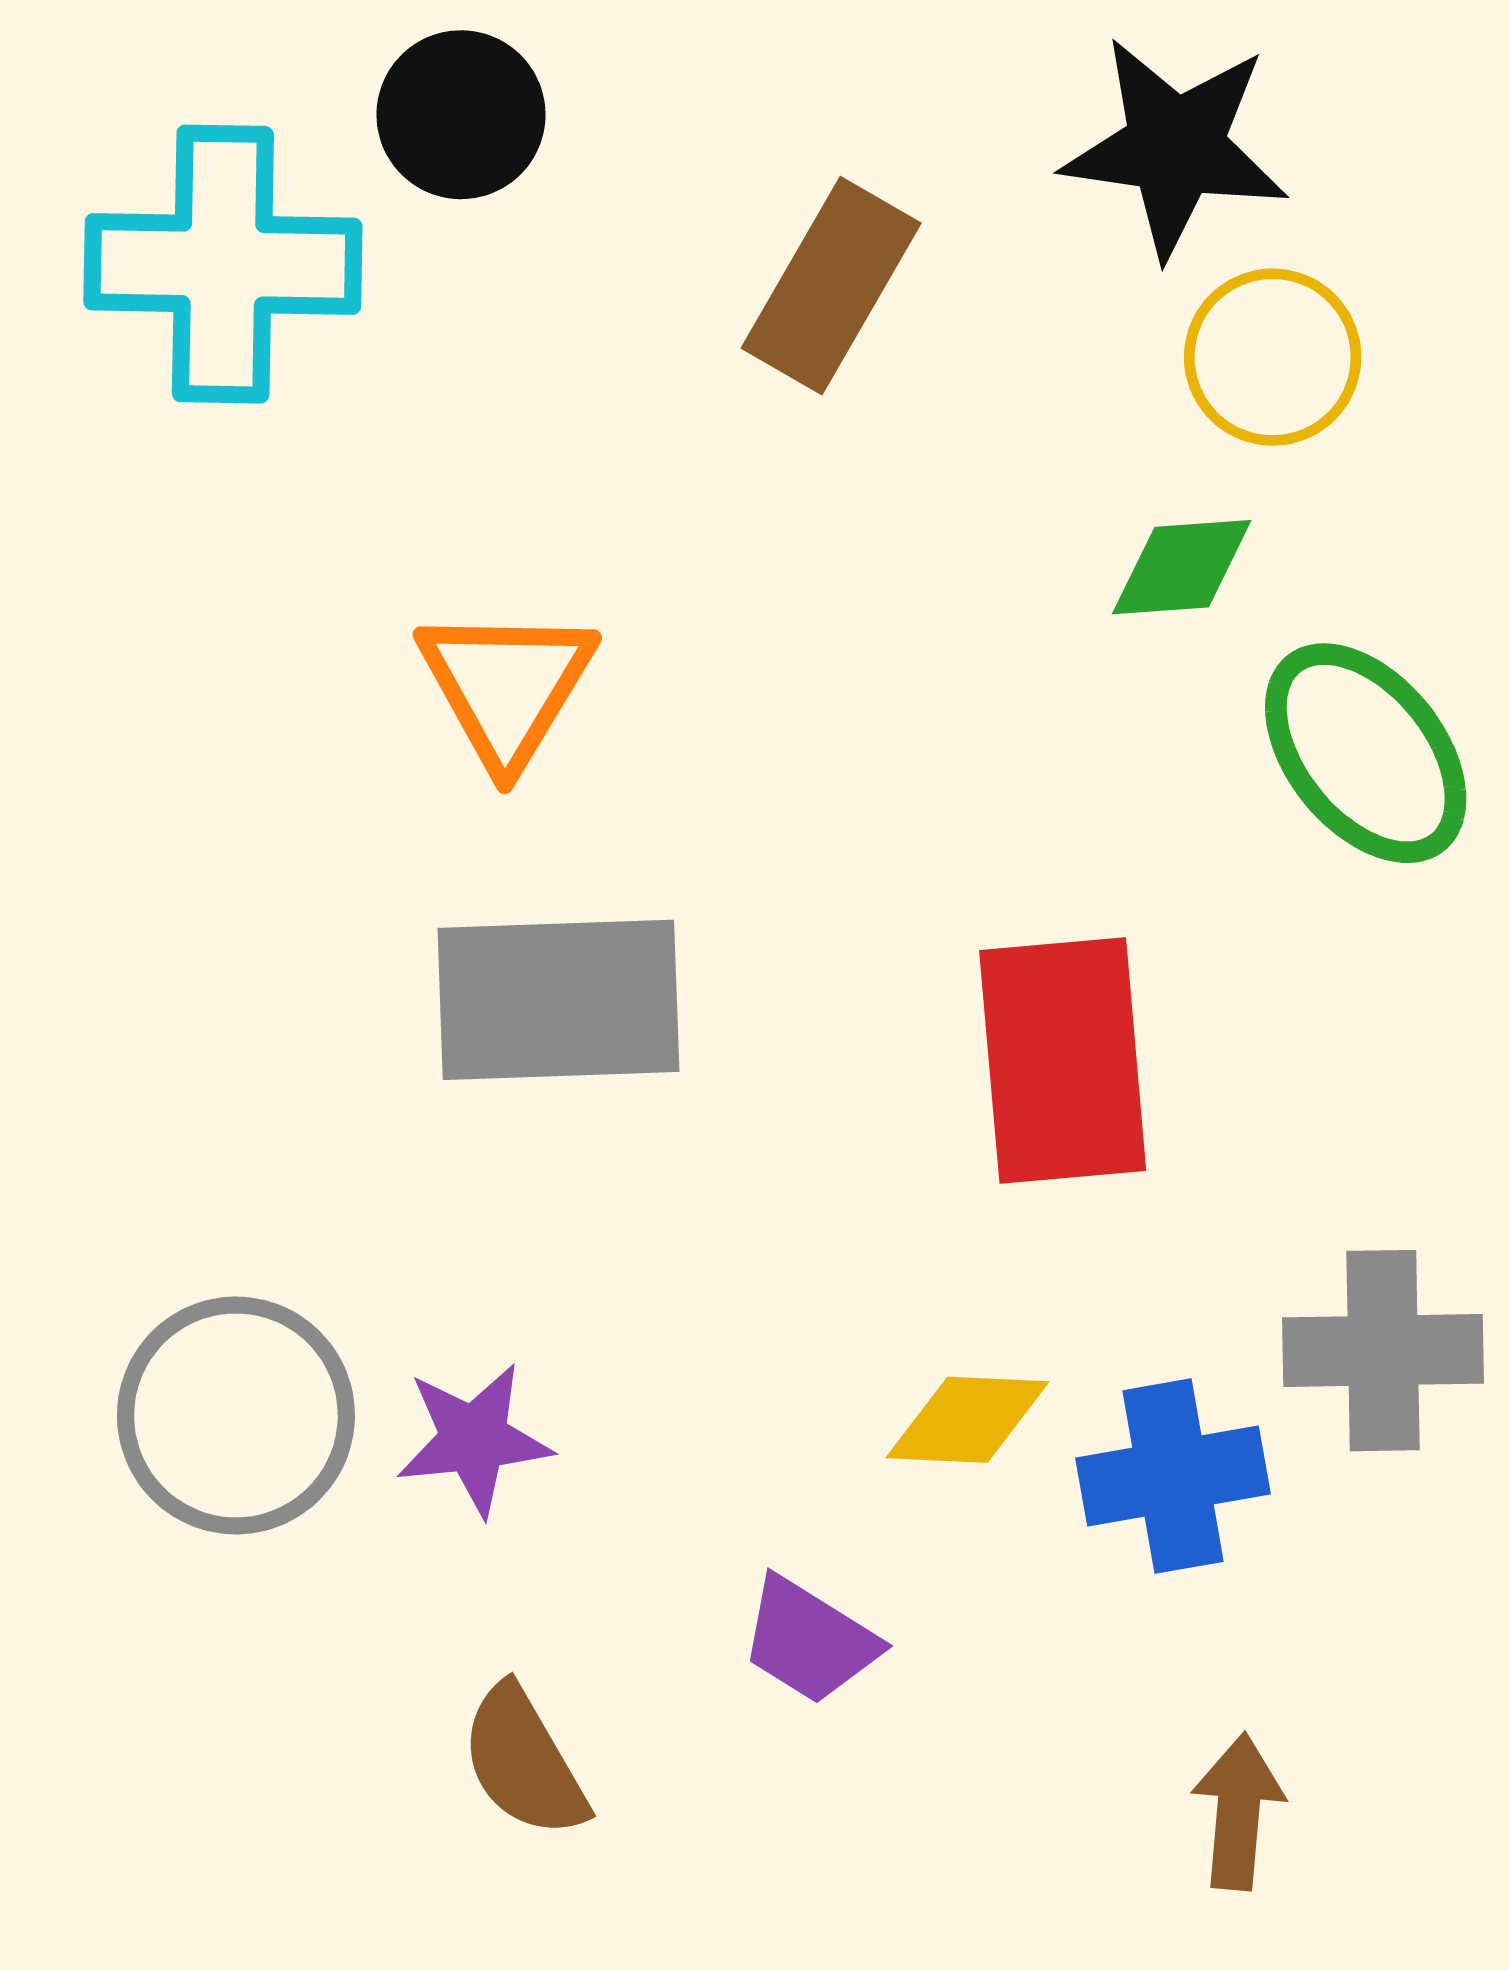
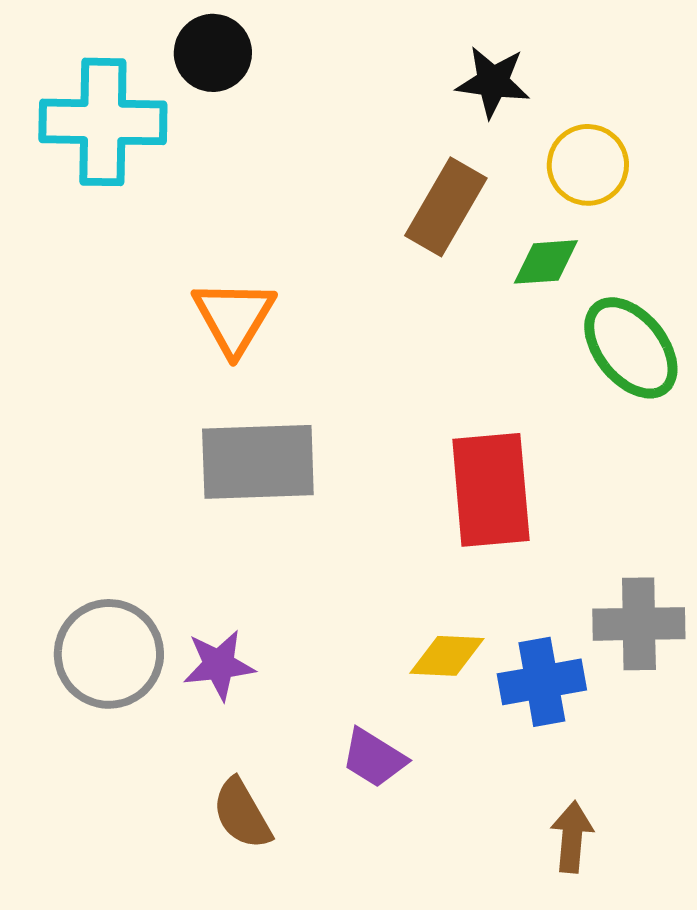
black star: (1175, 147) -> (493, 82), moved, size x0.7
brown rectangle: (831, 286) -> (446, 207), moved

